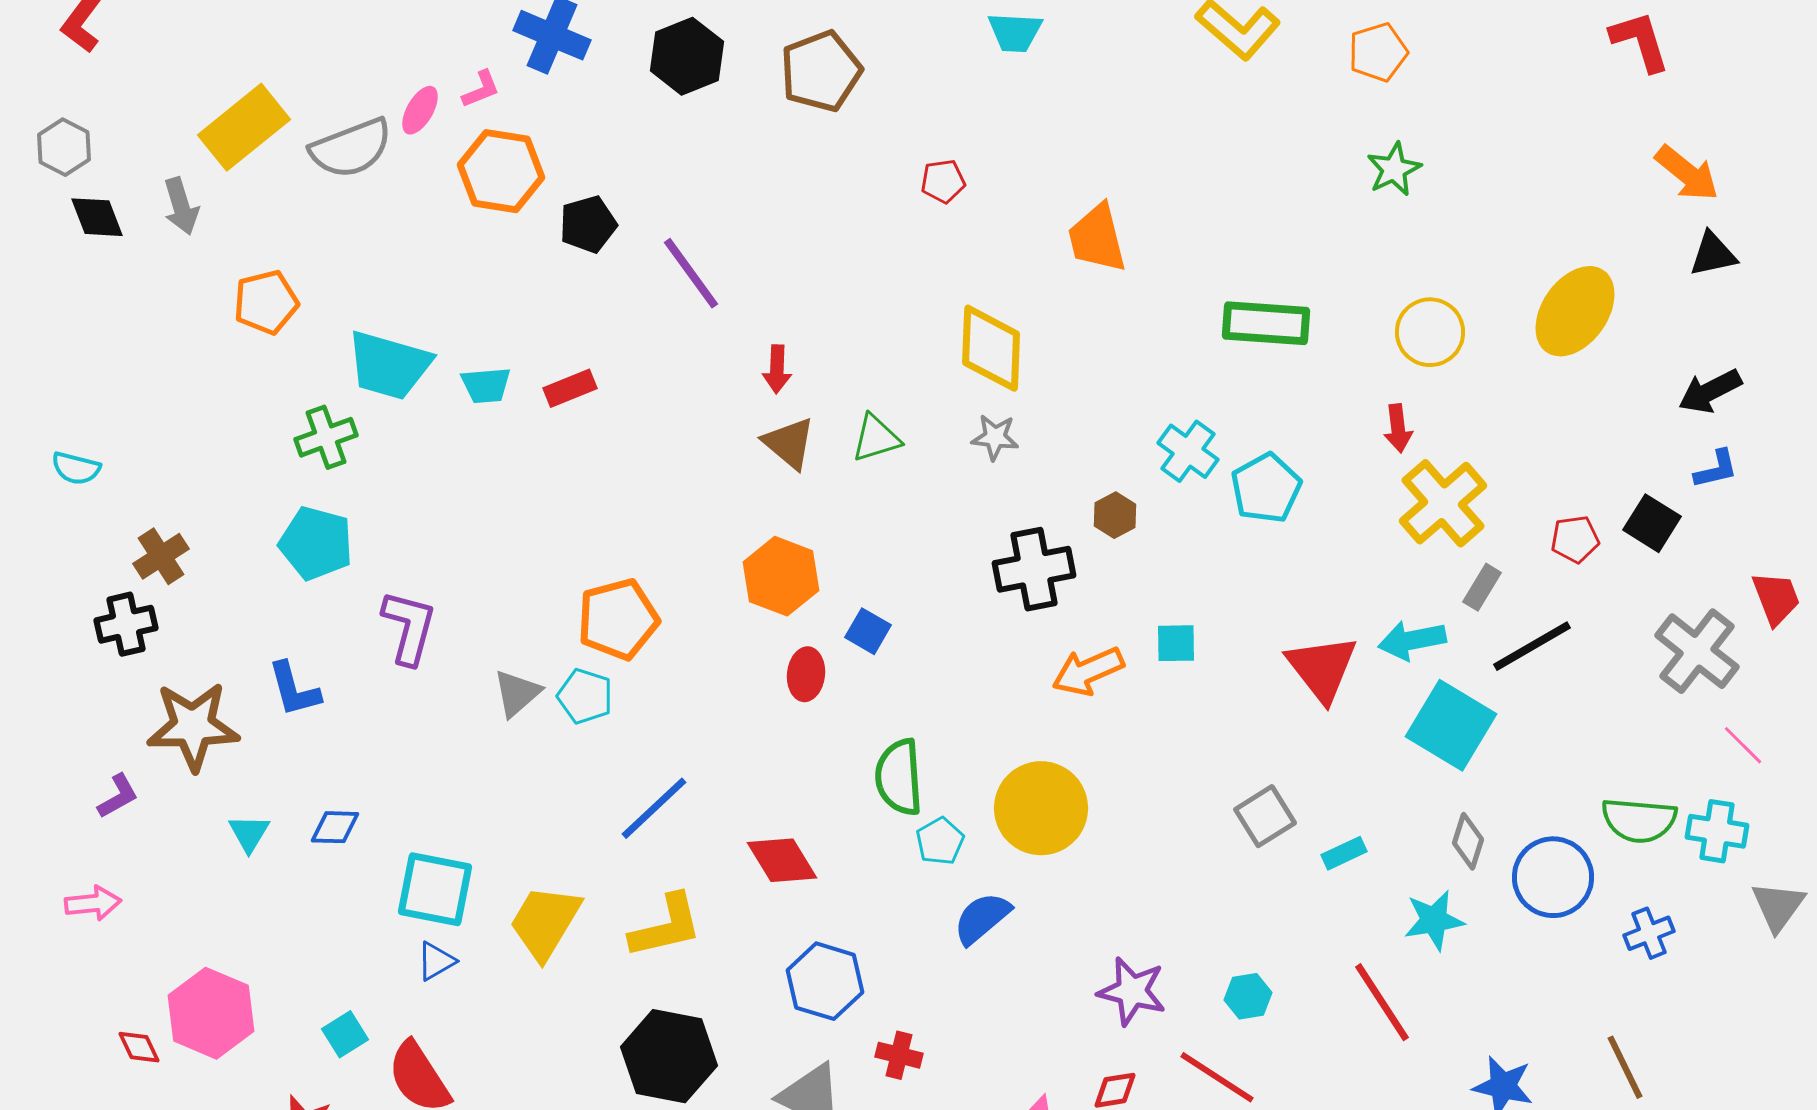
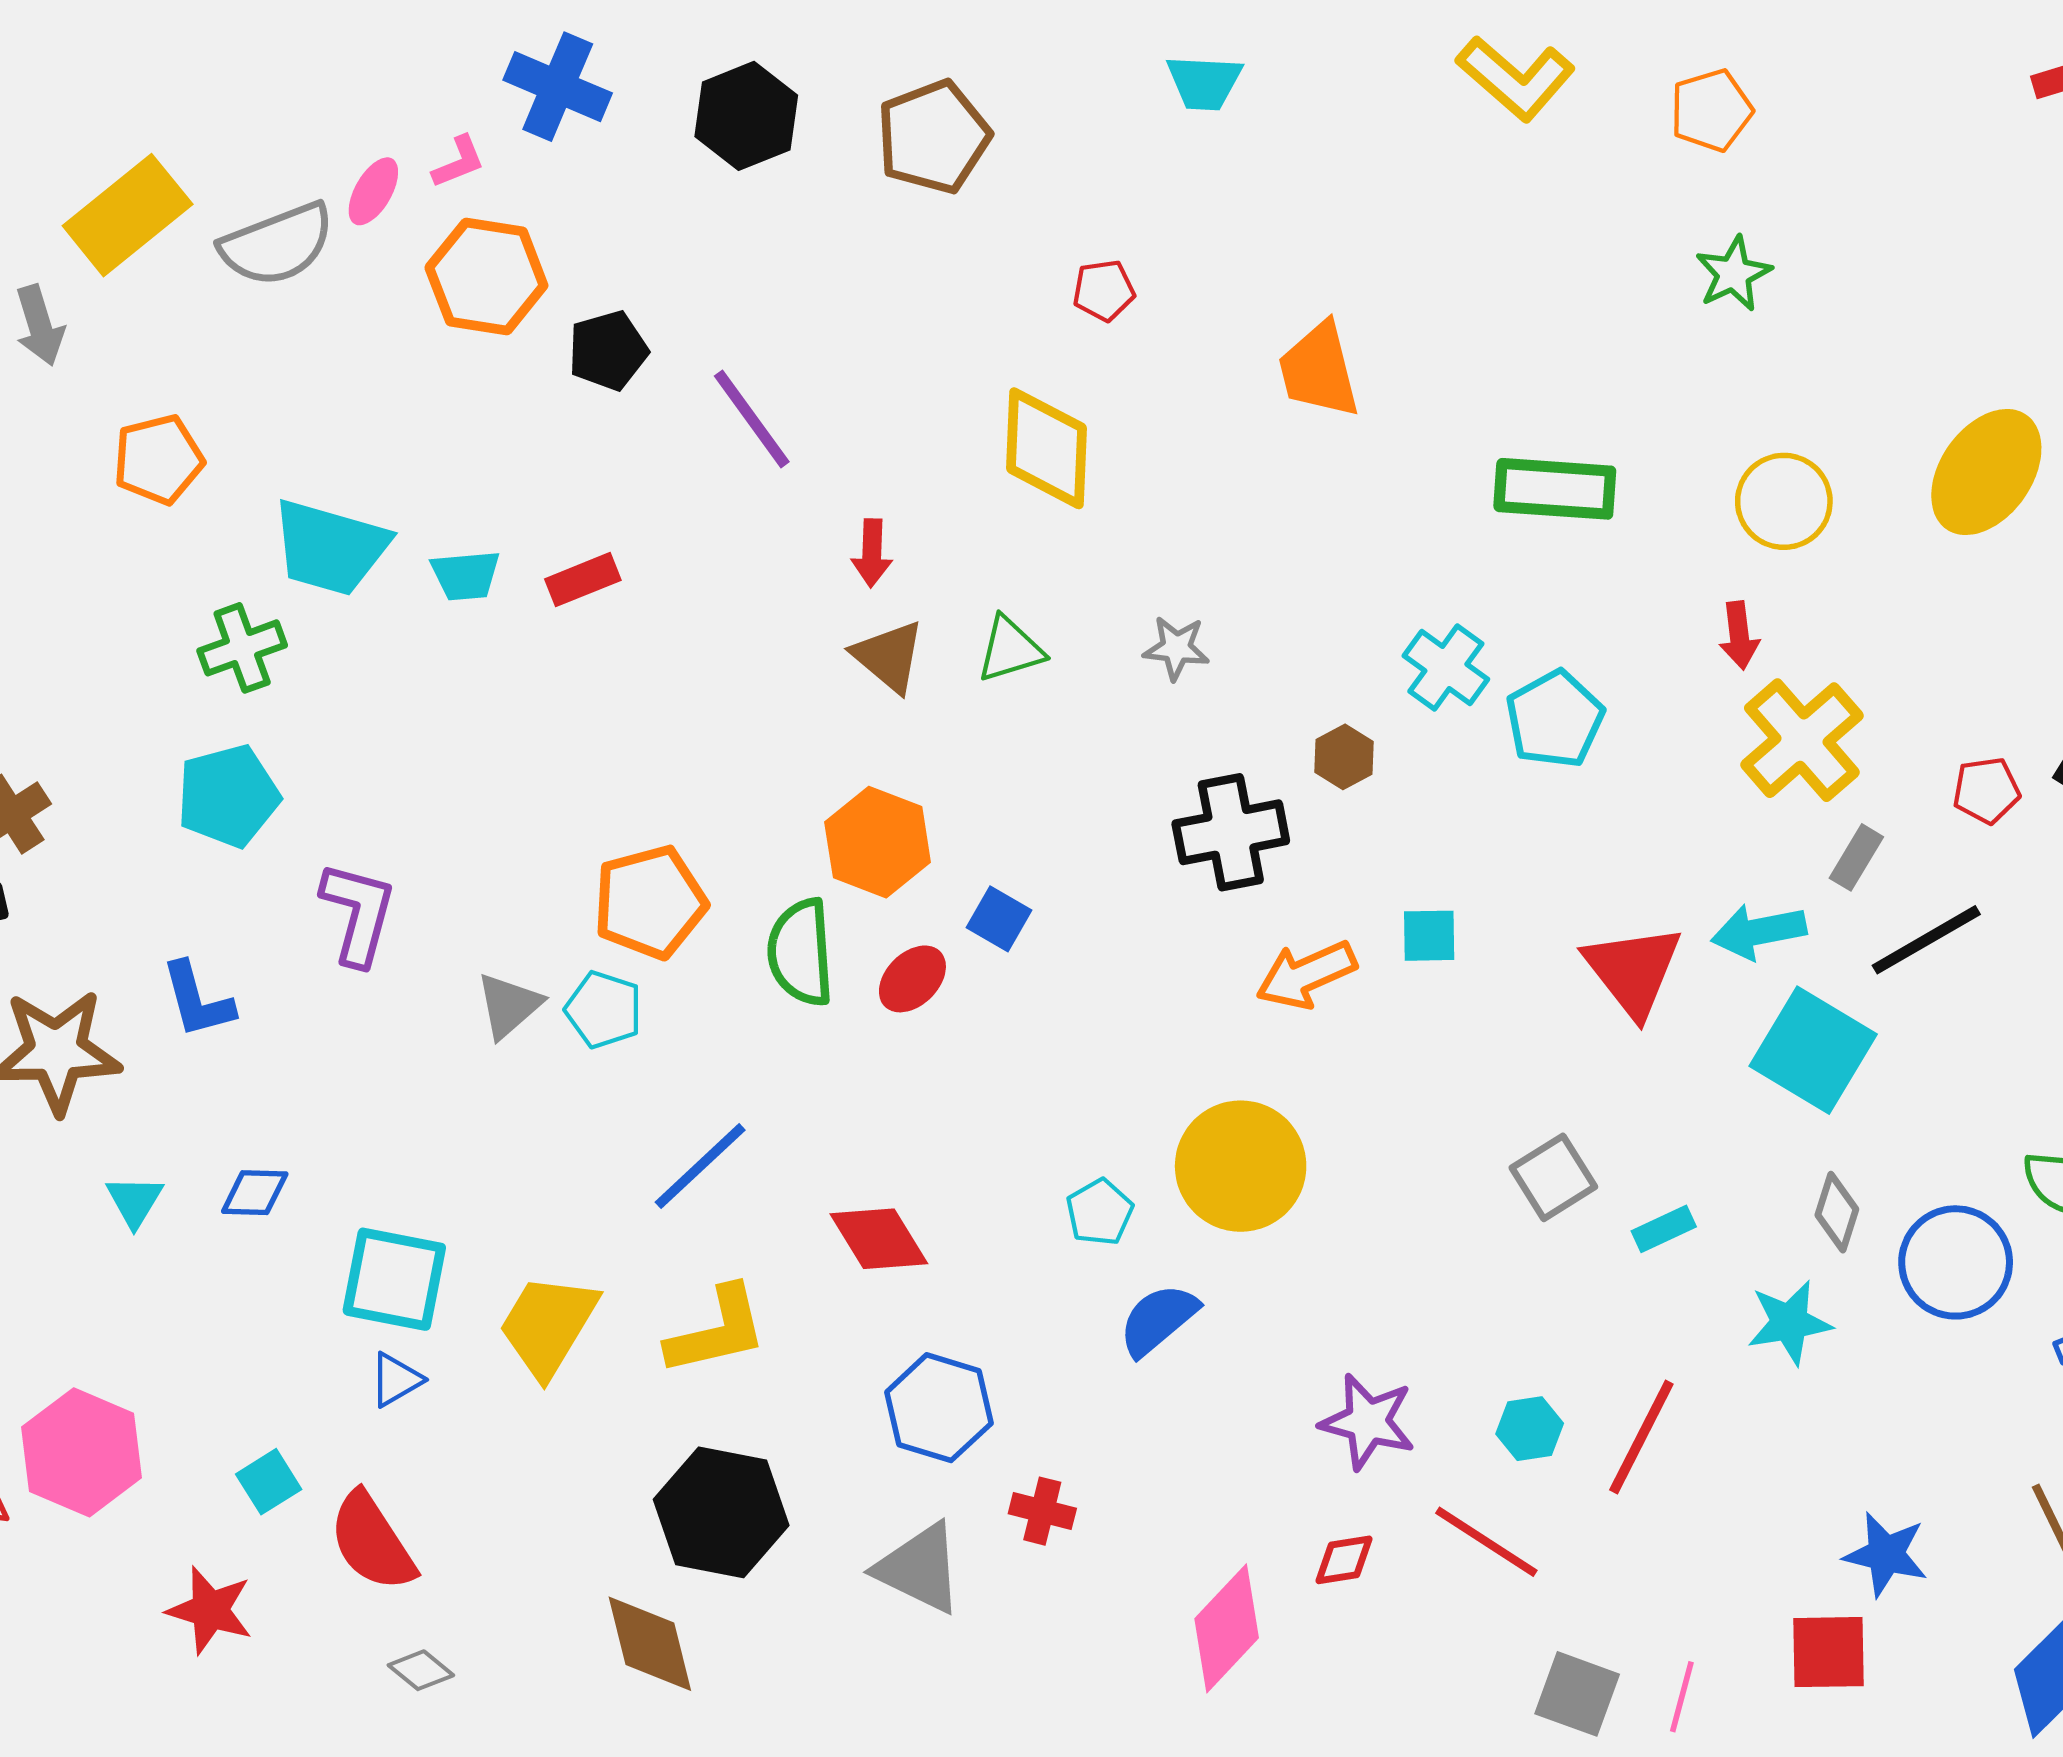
yellow diamond: (991, 348) -> (1046, 448), moved
cyan pentagon: (316, 543) -> (228, 796), turned -30
red ellipse: (806, 674) -> (912, 979), turned 39
green semicircle: (899, 777) -> (801, 952), moved
red line: (1382, 1002) -> (1641, 1437), moved, turned 60

